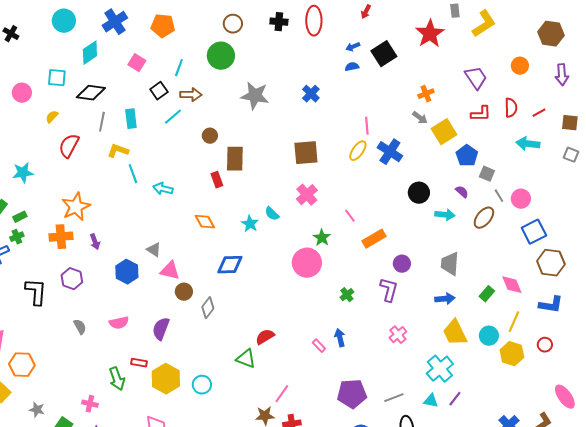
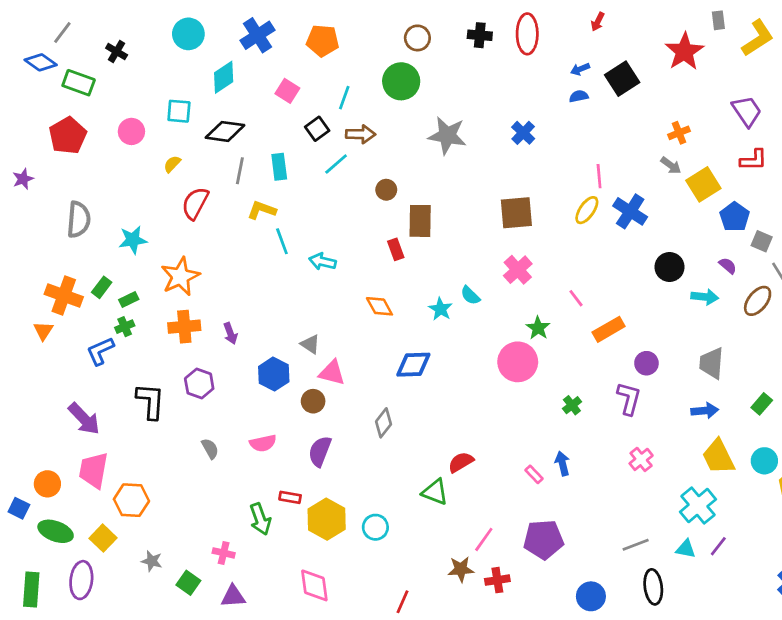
orange star: (76, 207) -> (180, 276), moved
brown circle: (184, 292) -> (313, 401), moved
purple pentagon: (352, 394) -> (543, 539), moved

